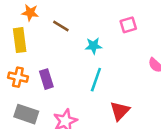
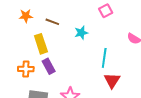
yellow rectangle: (20, 40) -> (41, 44), moved
cyan line: (96, 80) -> (104, 58), moved

